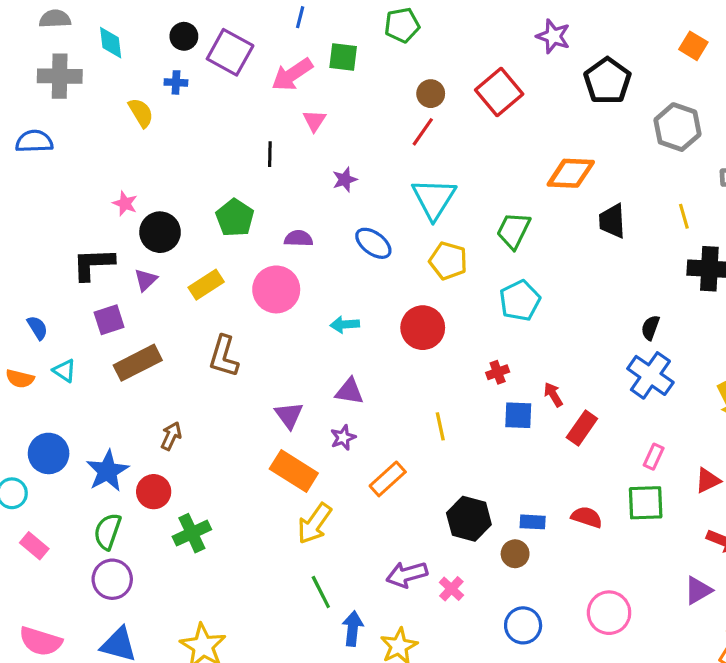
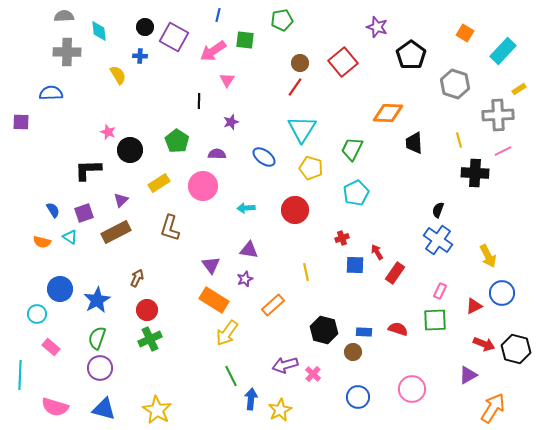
purple star: (345, 180) -> (231, 122), moved
purple triangle: (146, 280) -> (121, 200), moved
purple square: (109, 320) -> (84, 213), moved
red circle: (154, 492) -> (147, 310), moved

